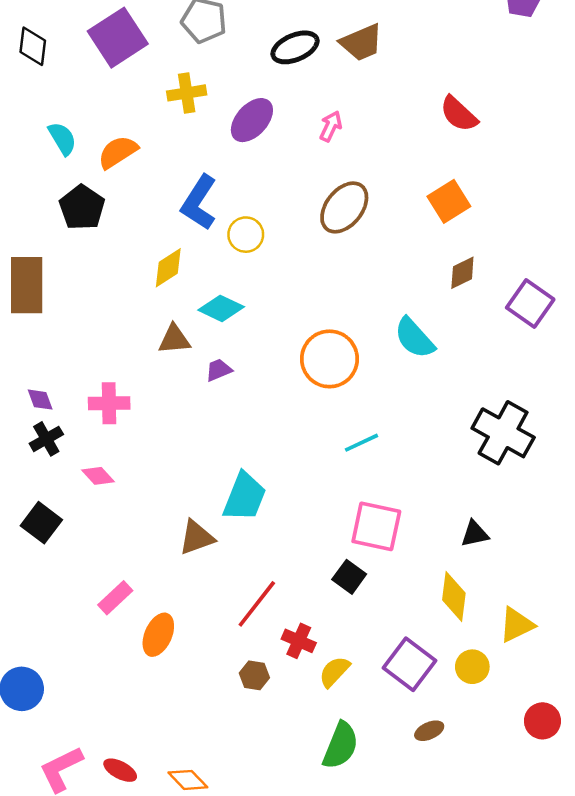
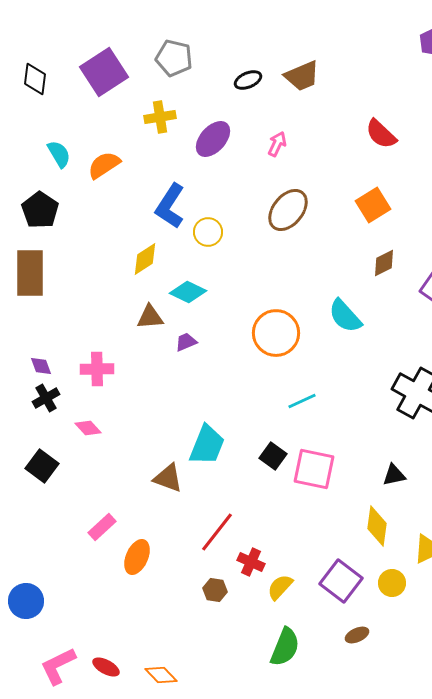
black ellipse: (295, 47) -> (248, 80), size x0.7
black pentagon: (82, 207) -> (40, 210), moved
brown triangle: (197, 537) -> (168, 478), turned 40
black square: (349, 577) -> (273, 456), moved

